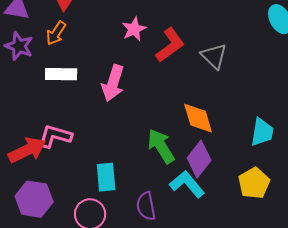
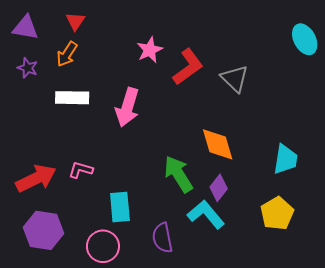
purple star: (19, 46) -> (28, 68), size x0.7
pink L-shape: (55, 136) -> (81, 170), moved, size x0.7
purple diamond: (199, 159) -> (219, 188), size x0.7

